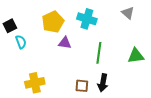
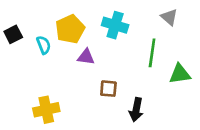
cyan semicircle: (21, 42) -> (44, 45), moved
green line: (99, 53) -> (152, 53), moved
brown square: (82, 86) -> (108, 89), moved

